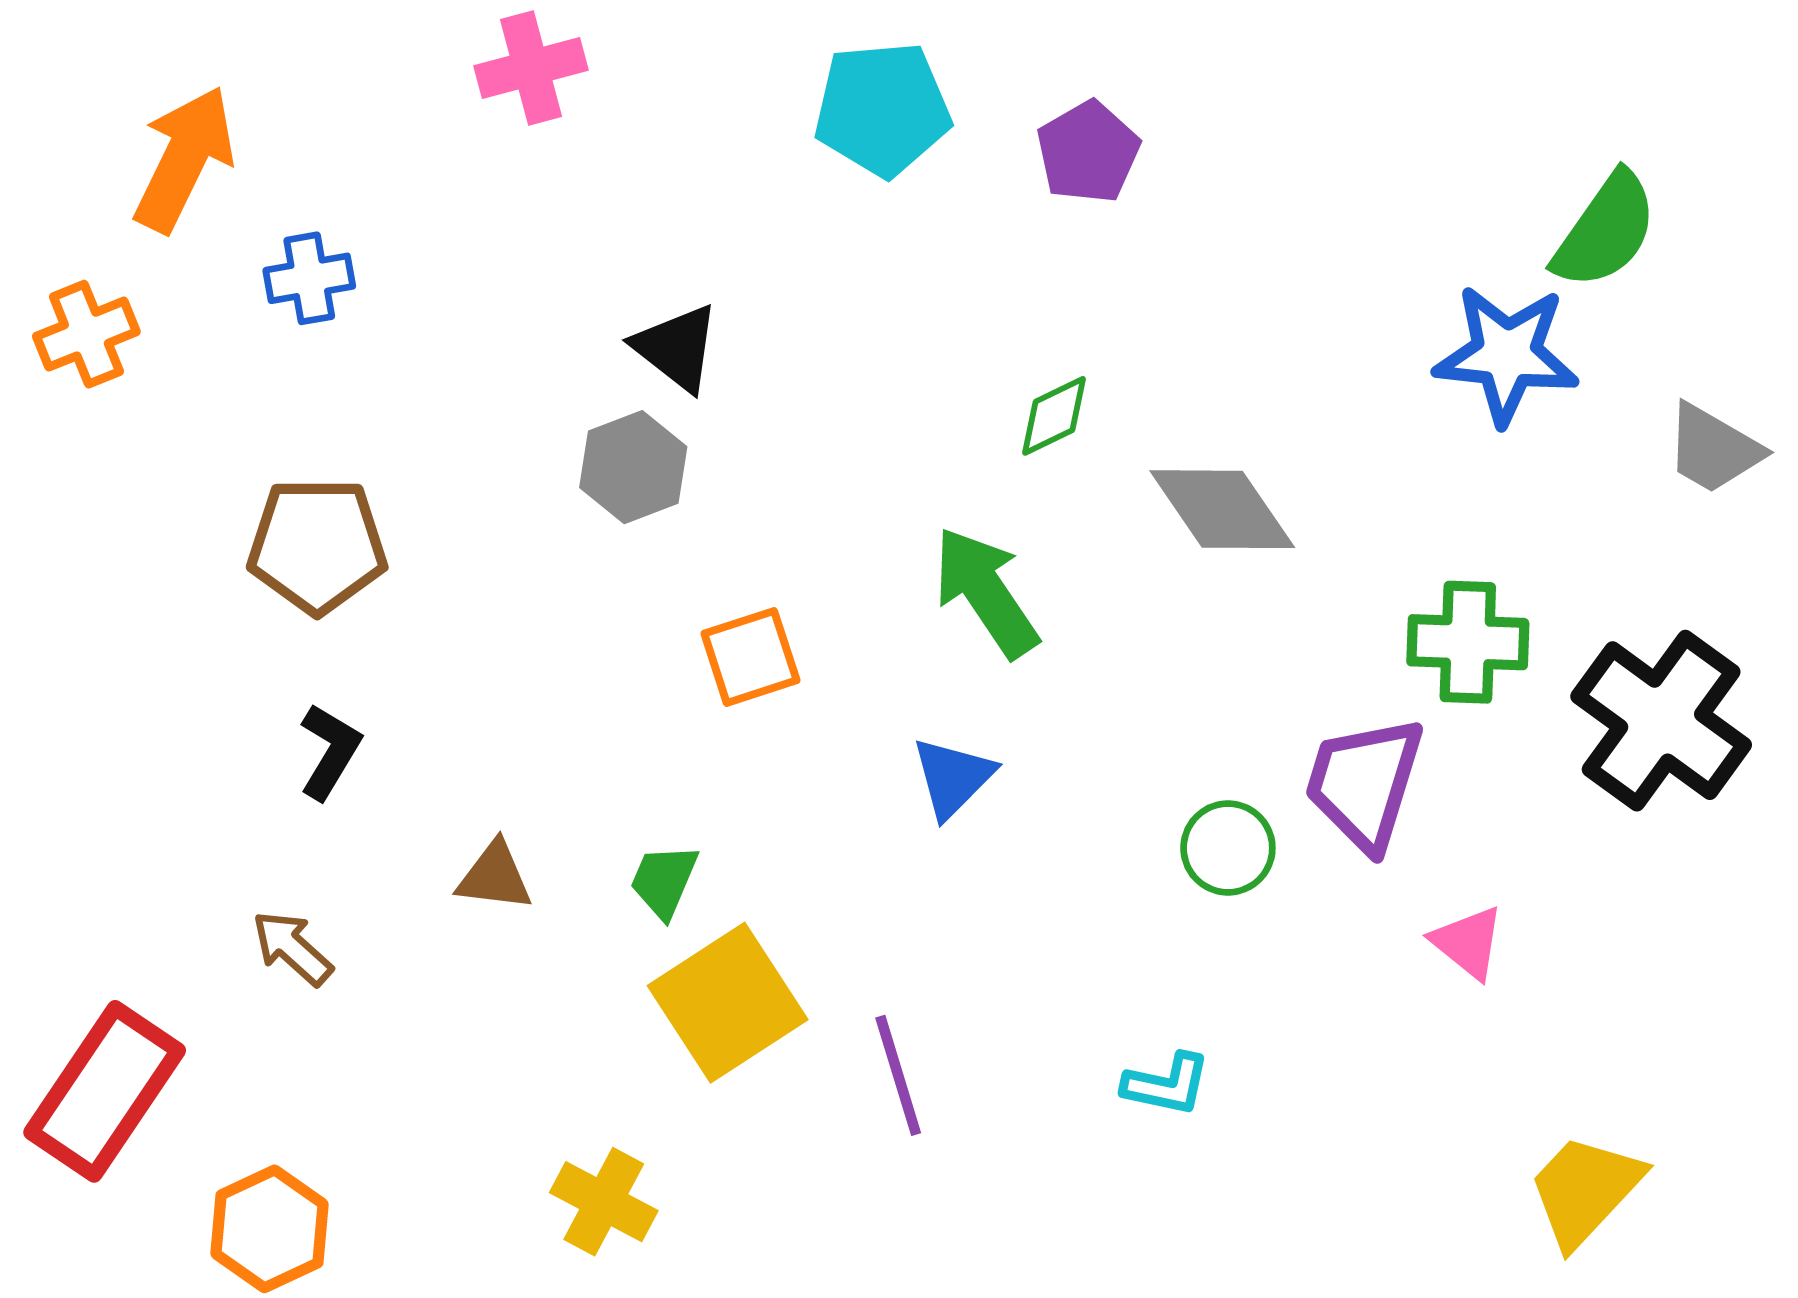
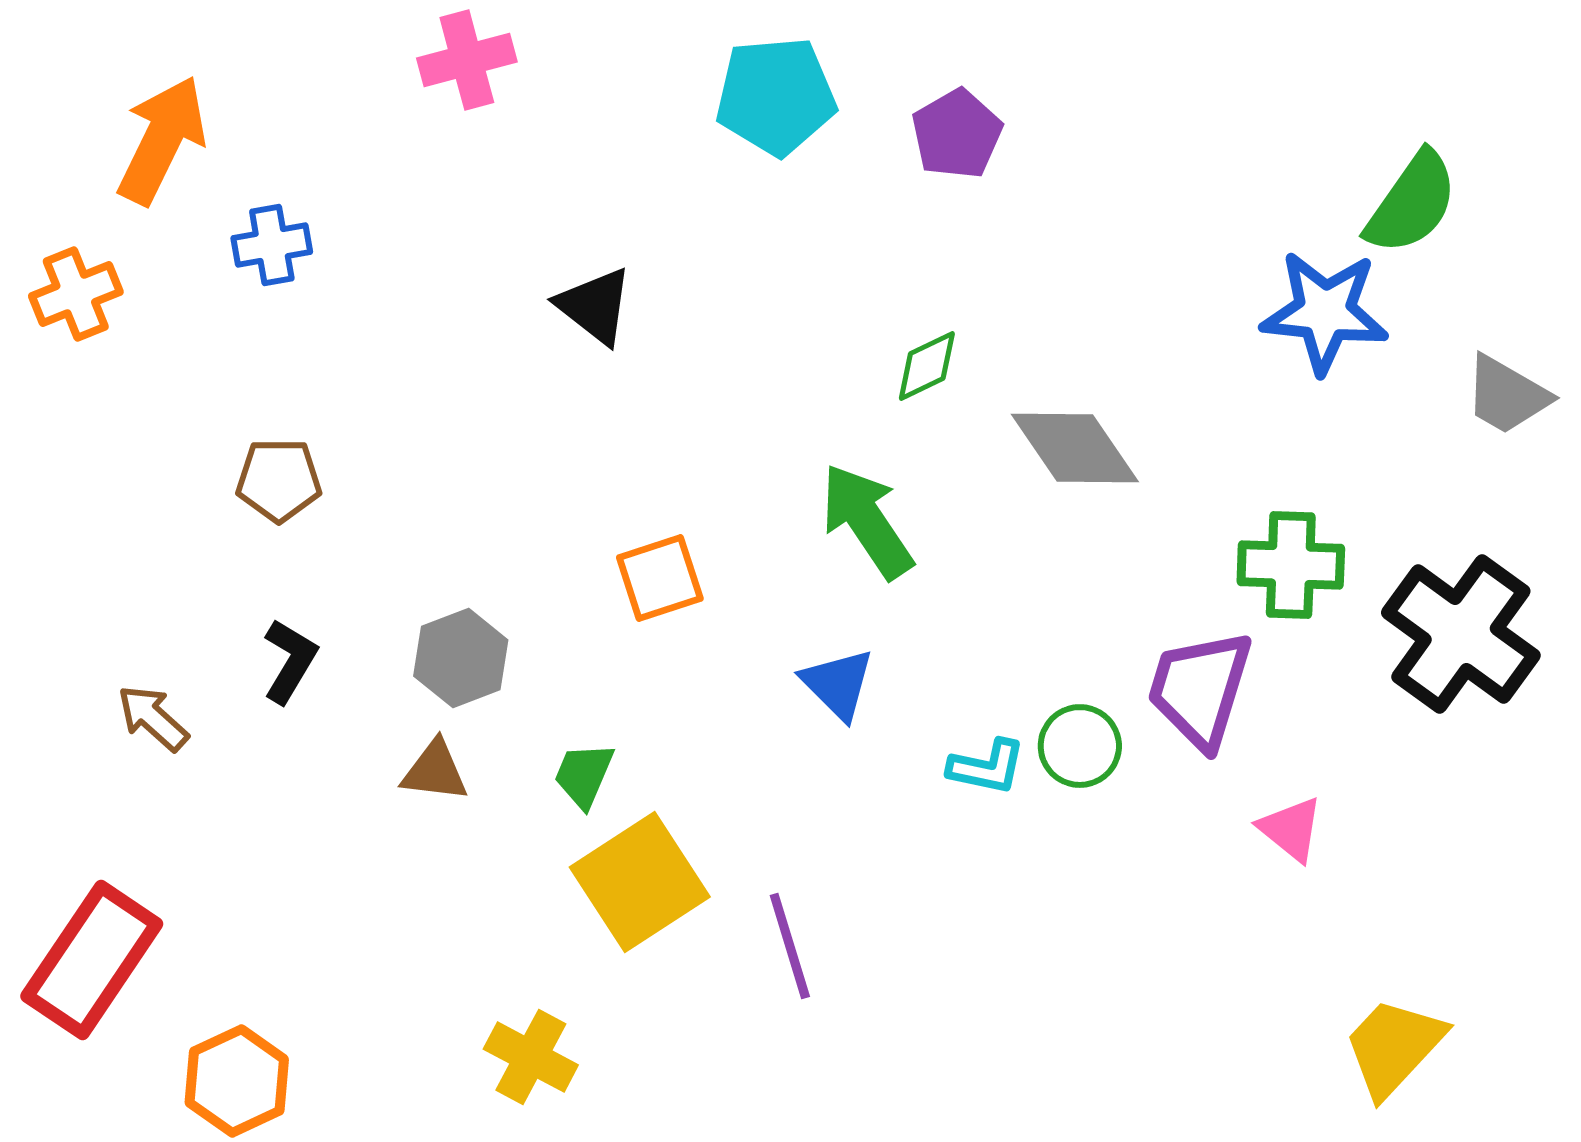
gray hexagon: (633, 467) -> (461, 658), moved
brown pentagon: (317, 546) -> (279, 480), size x0.7
blue triangle: (953, 777) -> (838, 684), turned -30
brown arrow: (292, 948) -> (153, 718), moved
cyan L-shape: (1167, 1084) -> (987, 767), moved

